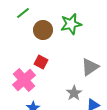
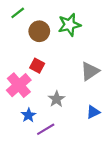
gray star: (74, 93) -> (56, 99), moved

